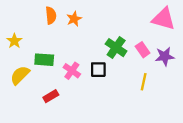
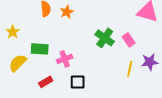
purple star: (165, 56) -> (150, 62), moved
black square: (98, 70) -> (78, 82), moved
pink cross: (72, 71) -> (65, 59), turned 35

